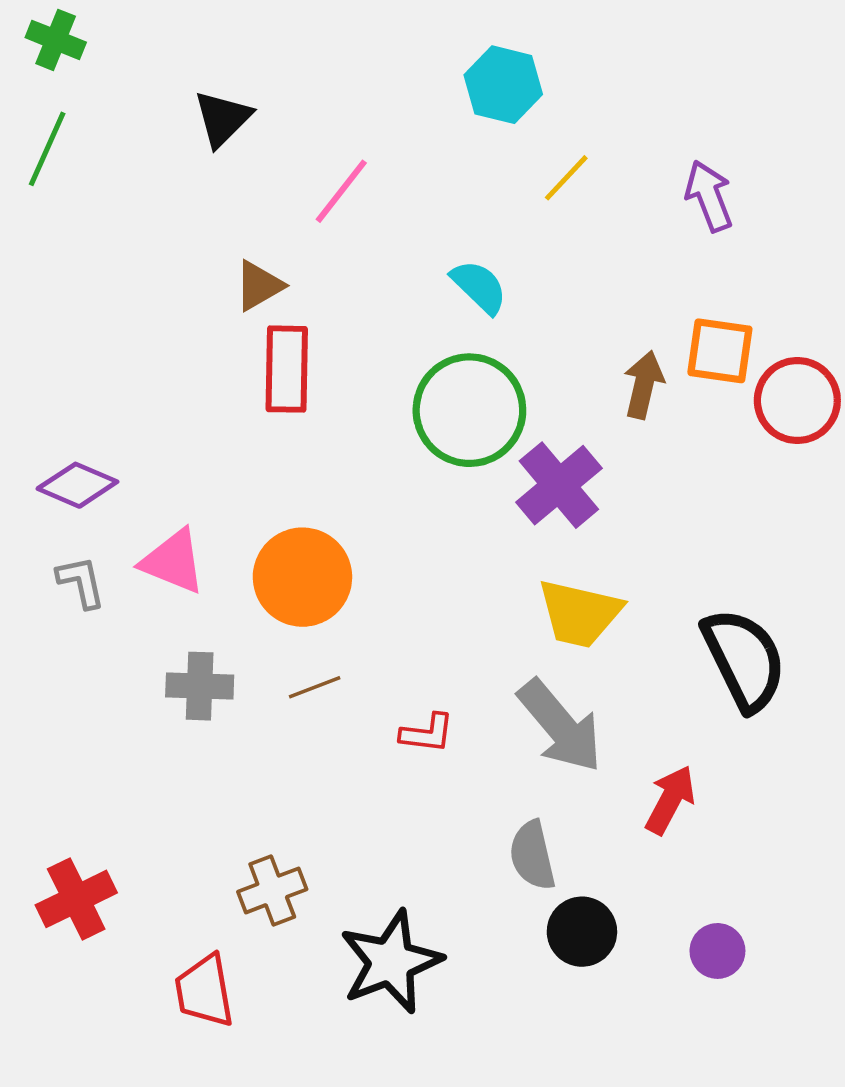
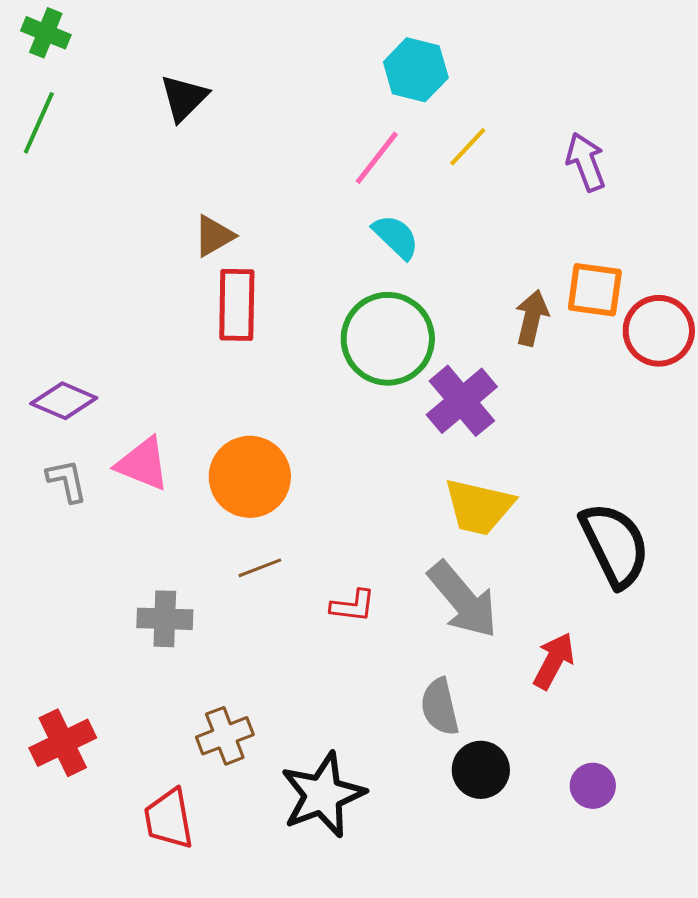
pink line: (341, 191) -> (377, 158), moved
gray cross: (200, 686) -> (165, 619), moved

